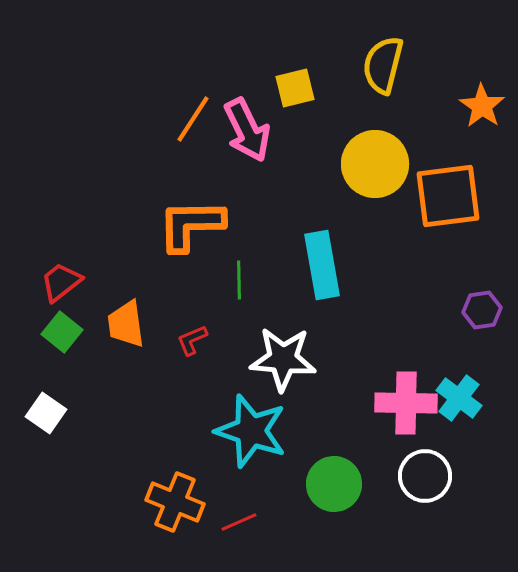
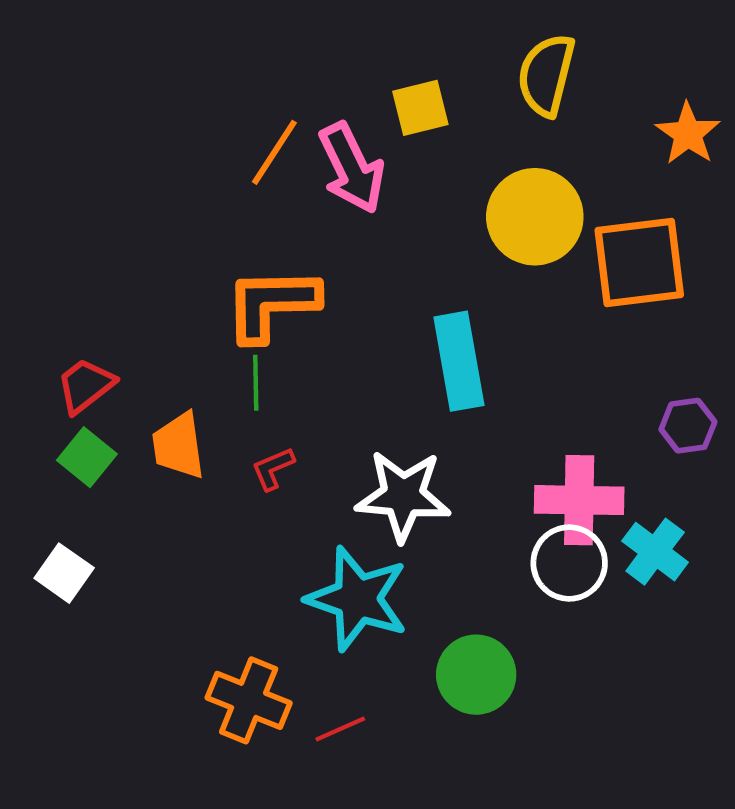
green line: (239, 280) -> (256, 383), moved
pink cross: (406, 403) -> (579, 500), moved
white circle: (425, 476) -> (569, 563), moved

